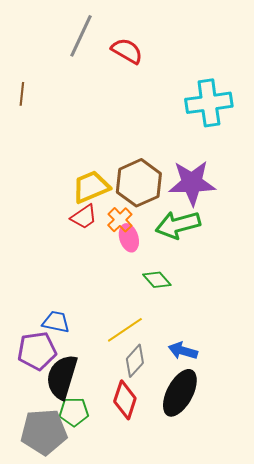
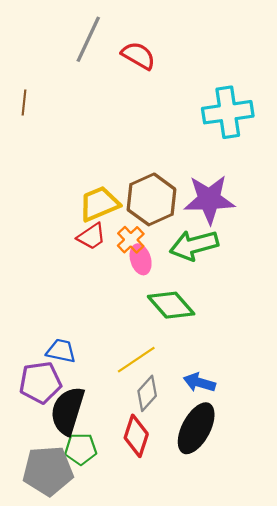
green diamond: (157, 280) -> (171, 305), size x1.5

